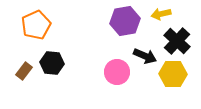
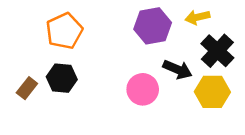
orange pentagon: (36, 25) -> (64, 31), moved

